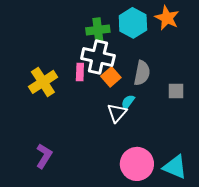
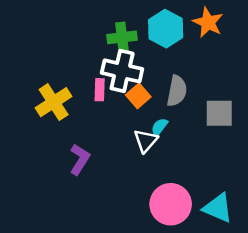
gray square: (176, 91) -> (219, 113), size x1.4
purple L-shape: (44, 156) -> (80, 159), moved

